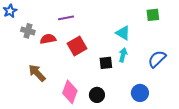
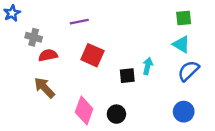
cyan triangle: (123, 33) -> (181, 44), moved
red semicircle: (48, 39) -> (48, 55), moved
red square: (77, 46) -> (92, 55), turned -36
blue circle: (140, 93) -> (184, 112), moved

